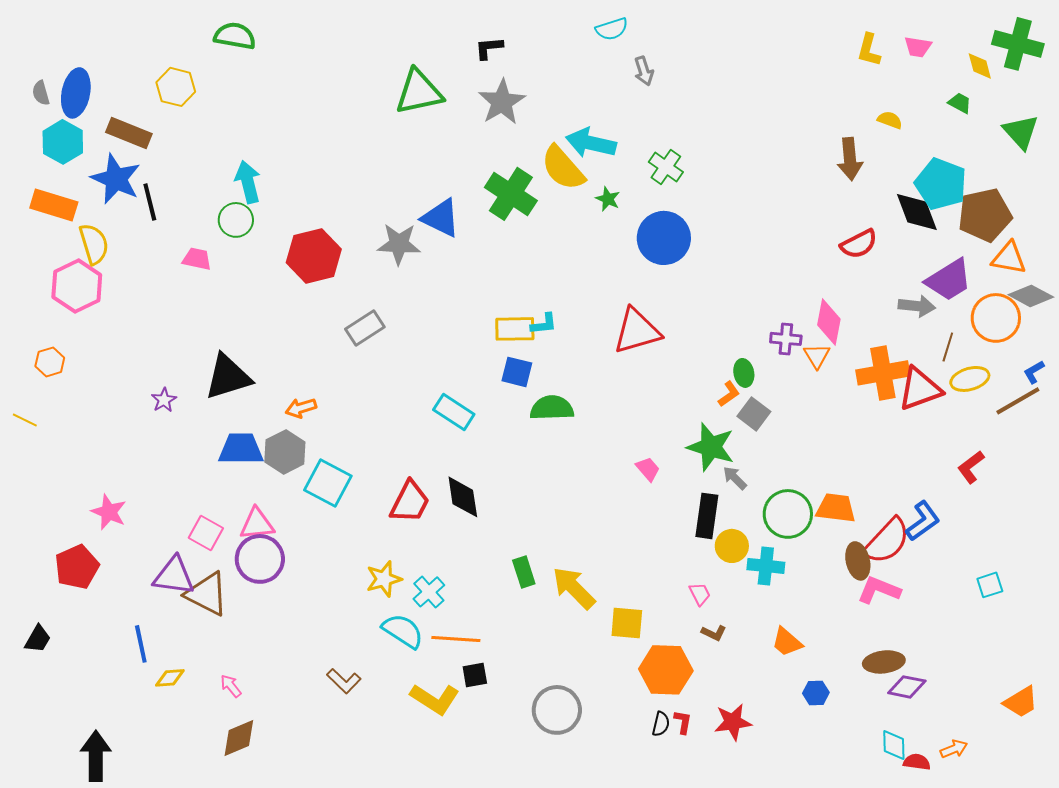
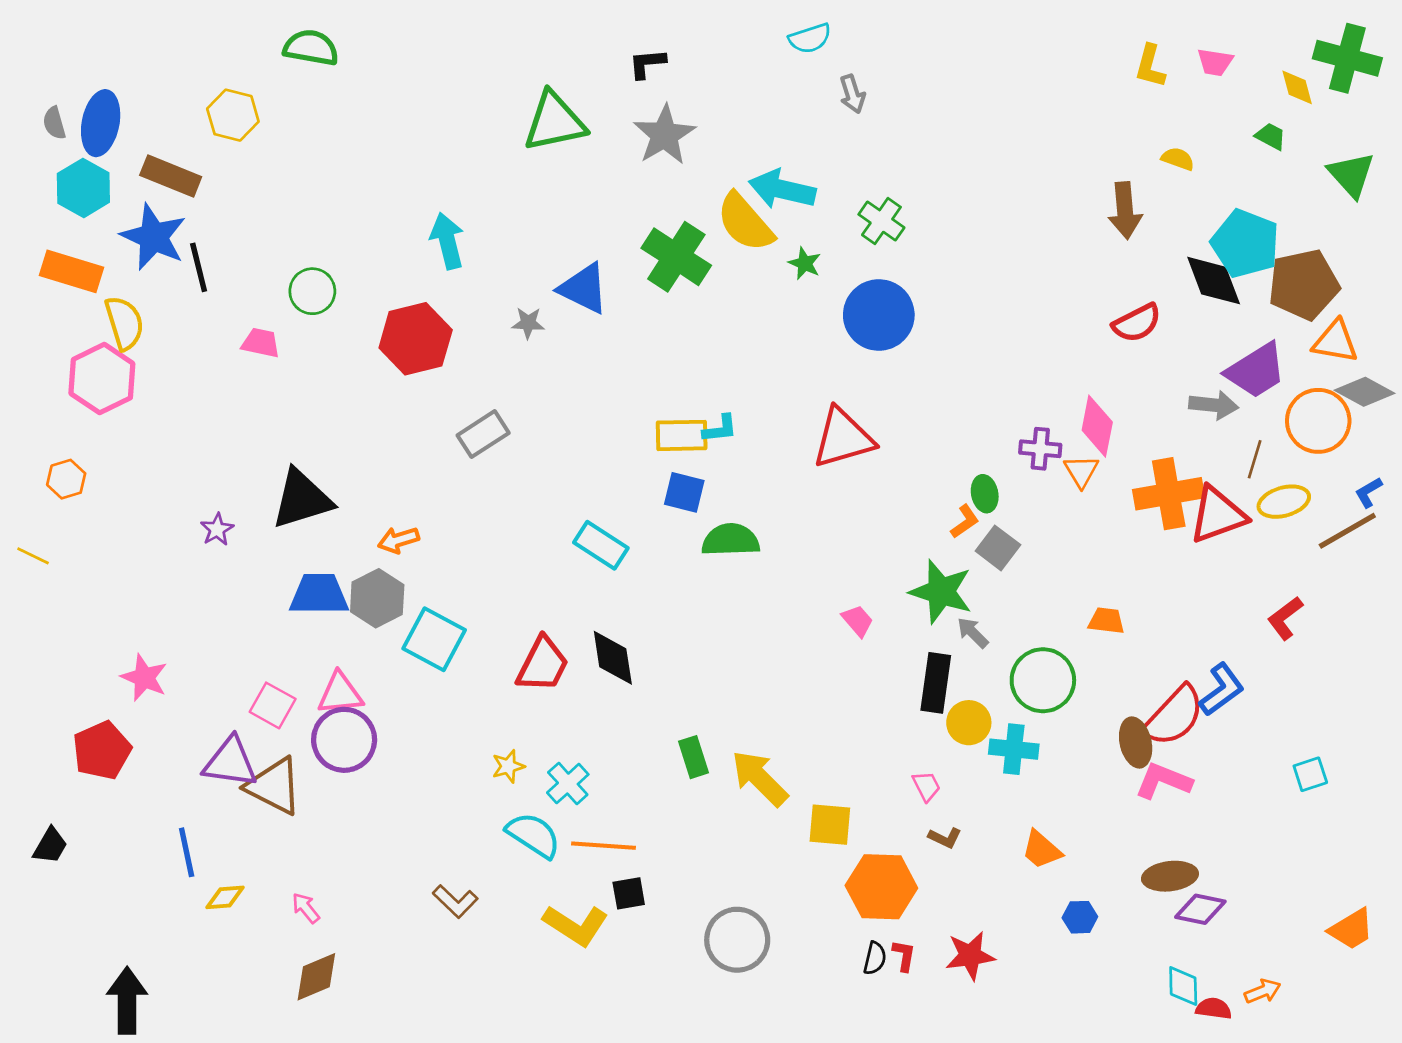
cyan arrow: (248, 182) -> (447, 241), moved
gray star: (399, 244) -> (528, 323), size x0.6
orange trapezoid: (836, 508) -> (1106, 621), moved, size x0.7
yellow star: (384, 579) -> (508, 766), size x0.7

